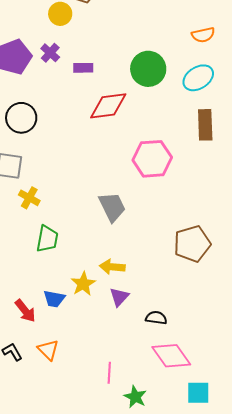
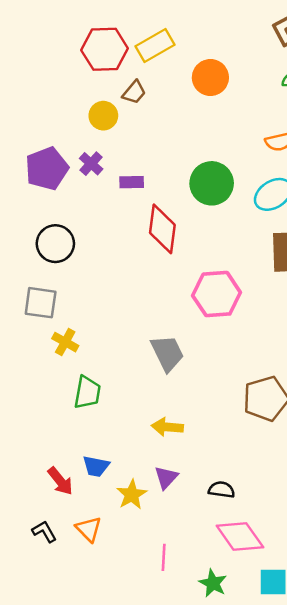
red diamond: (108, 106) -> (162, 229), turned -75
yellow star: (83, 284) -> (132, 495), moved
purple triangle: (119, 297) -> (166, 477), moved
green star: (135, 397) -> (213, 583), moved

